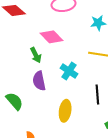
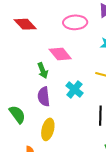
yellow ellipse: (65, 111) -> (48, 129), moved

